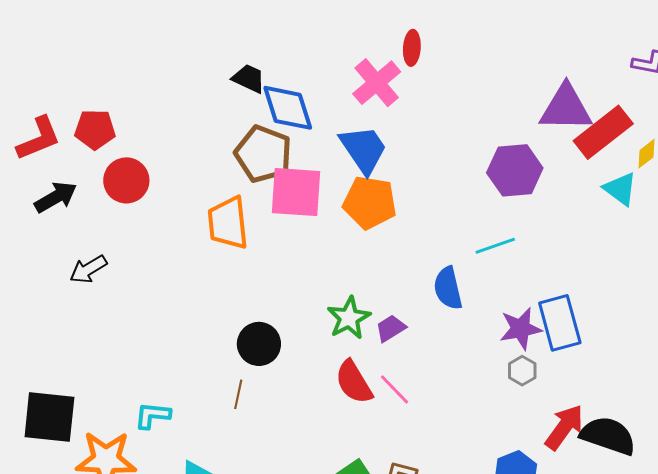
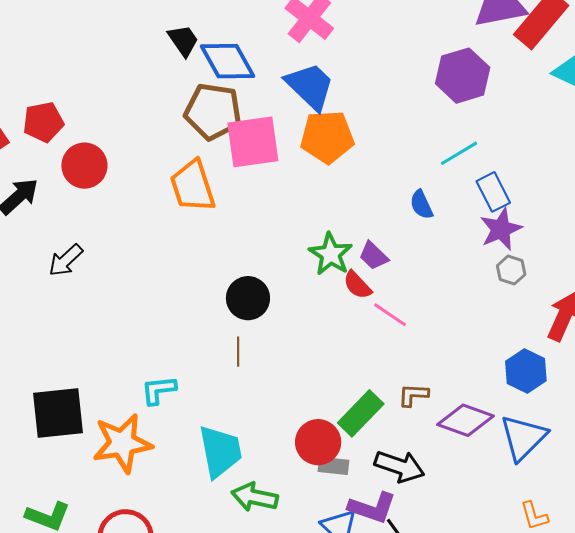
black trapezoid: (249, 78) -> (183, 40), turned 42
blue semicircle: (448, 288) -> (421, 205), size x0.7
blue rectangle: (560, 323) -> (493, 192), moved, size x0.7
purple trapezoid: (391, 328) -> (374, 256), turned -92
red semicircle: (354, 382) -> (357, 285), moved, size x0.7

